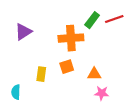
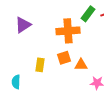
orange triangle: (94, 74) -> (81, 65), moved

